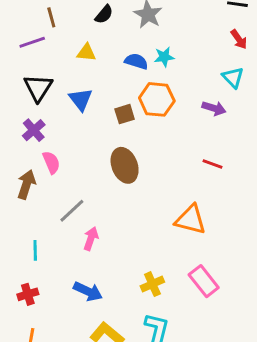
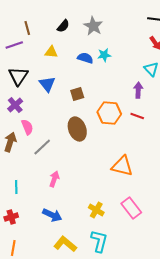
orange hexagon: (157, 99) -> (109, 113), moved
purple arrow: (214, 108) -> (138, 90), turned -105
red line: (212, 164) -> (137, 116), moved
gray line: (72, 211) -> (42, 147), moved
yellow cross: (152, 284) -> (96, 210), turned -35

